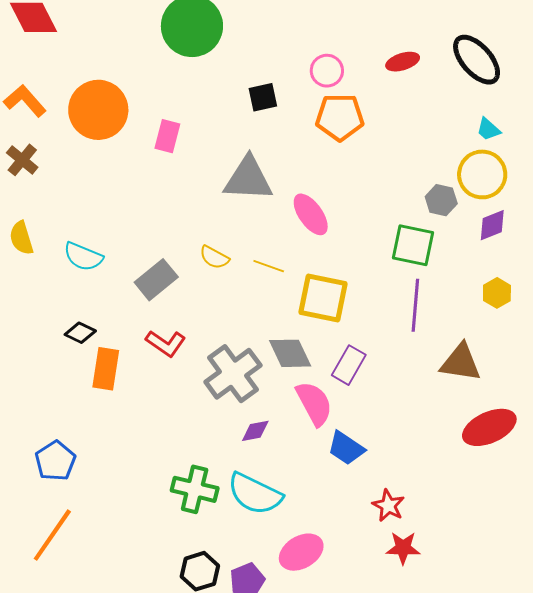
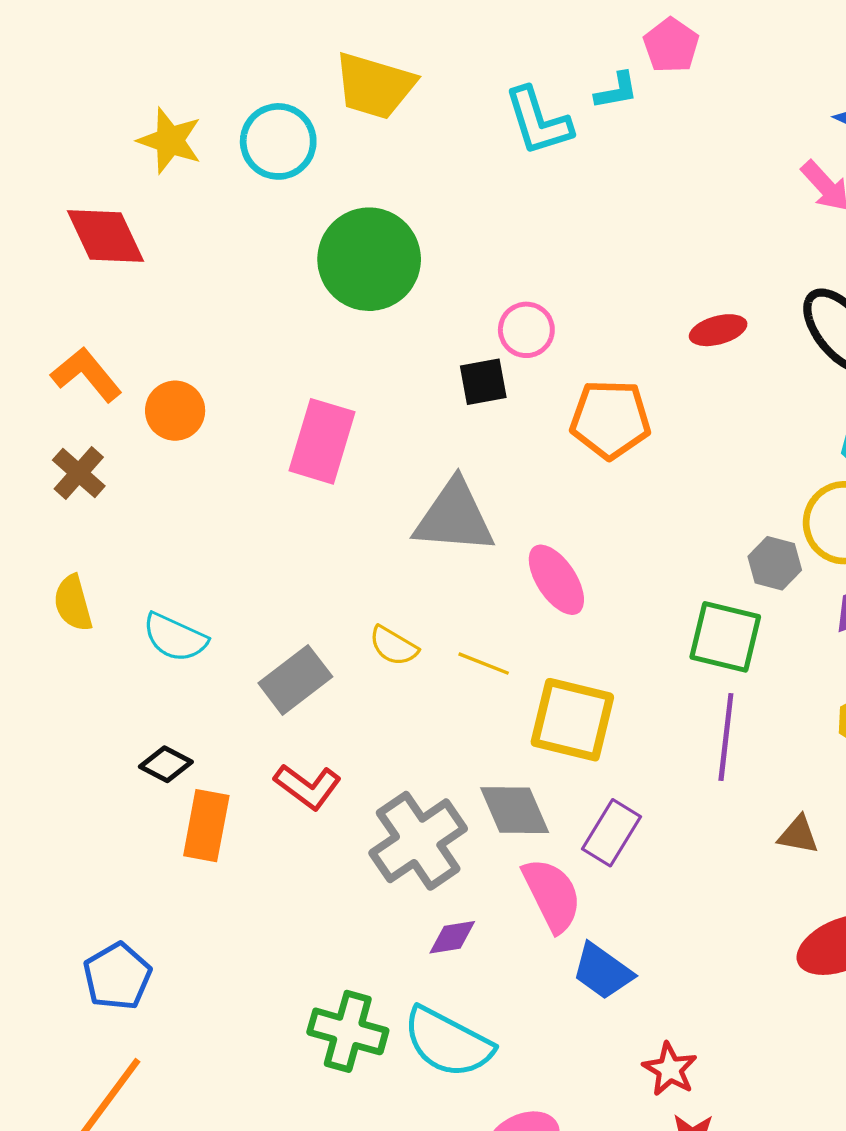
pink circle: (327, 71) -> (526, 330), moved
orange circle: (98, 110) -> (175, 411), moved, size x0.6
pink rectangle: (167, 136) -> (322, 441), size x1.5
brown triangle: (461, 363) -> (798, 835), size x0.6

